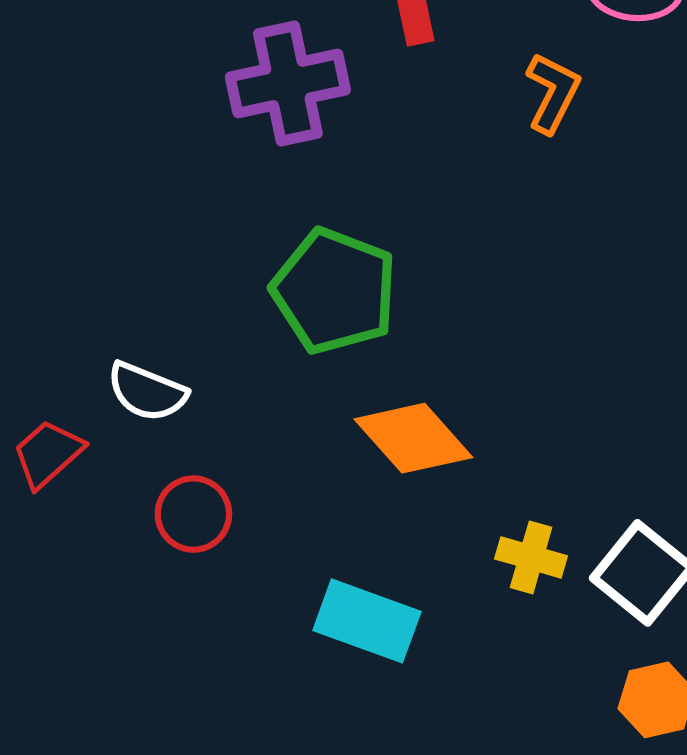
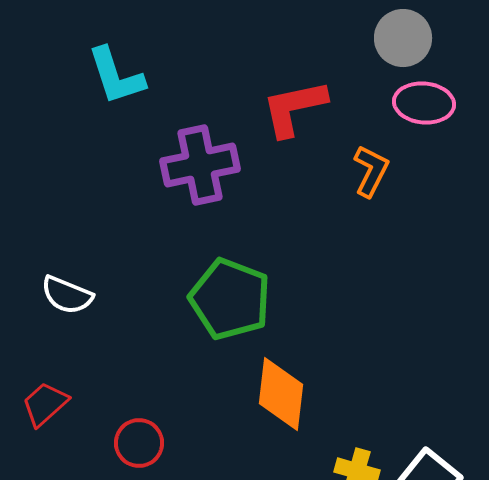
white semicircle: (147, 392) -> (67, 295), moved
orange diamond: (413, 438) -> (281, 394), turned 48

